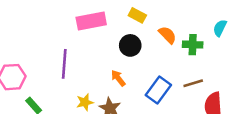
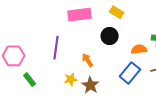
orange semicircle: (168, 35) -> (139, 49), moved, turned -56
orange arrow: (118, 78) -> (87, 60), moved

